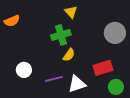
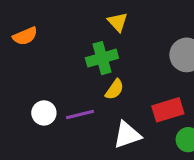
purple line: (54, 79) -> (80, 115), moved

